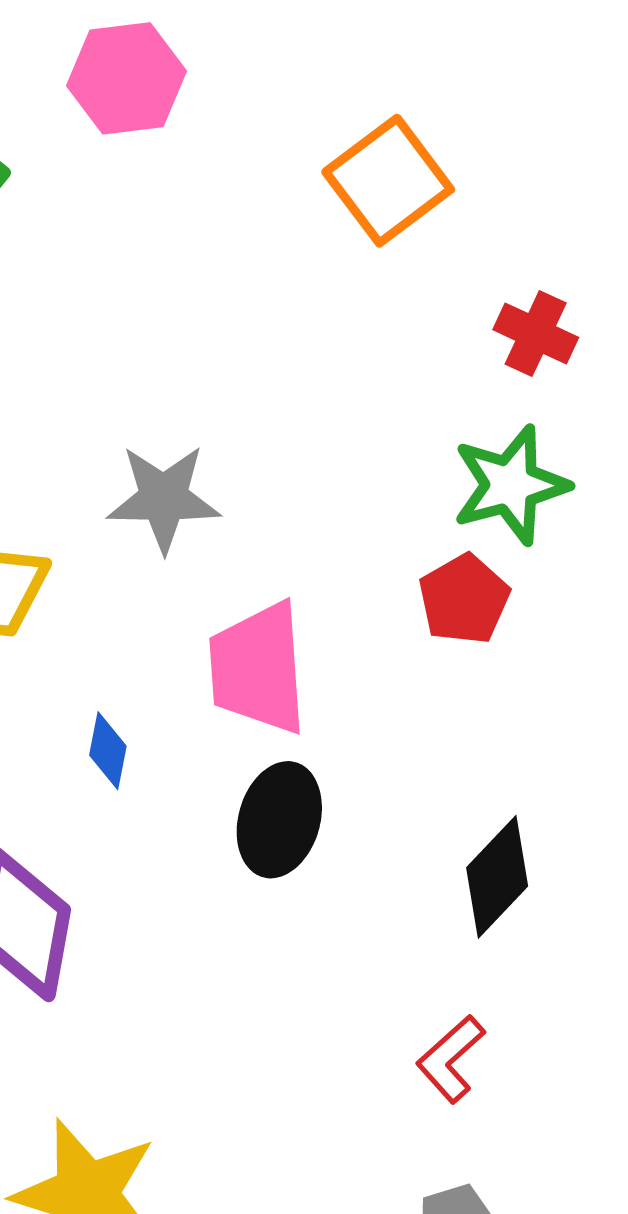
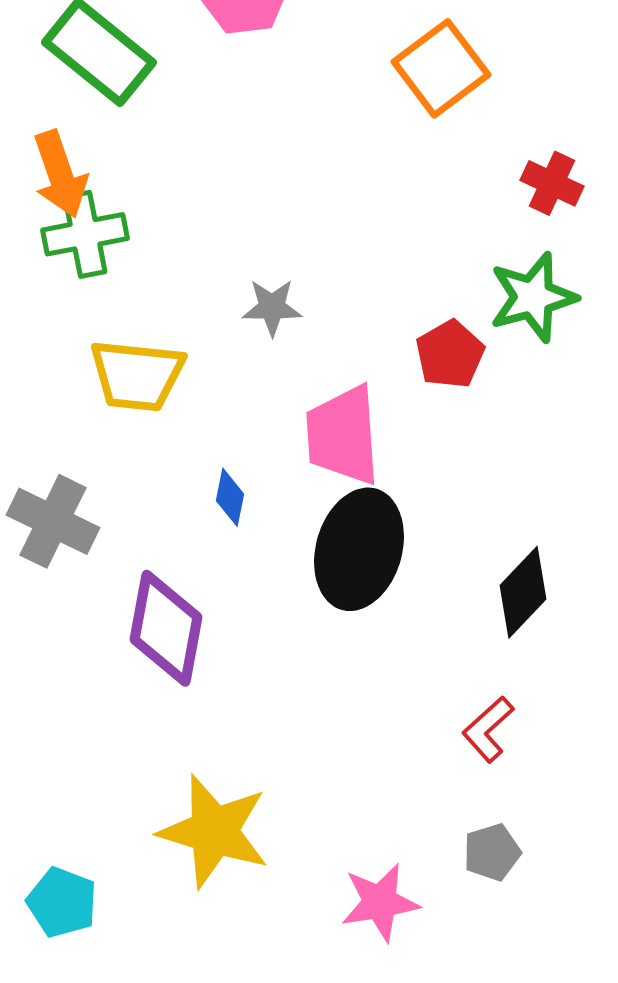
gray star: (164, 498) -> (272, 307), size x0.7
red pentagon: (464, 599) -> (450, 354), moved
black ellipse: (279, 820) -> (359, 549), size x1.4

